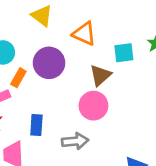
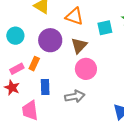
brown triangle: (100, 75) -> (79, 46), moved
orange rectangle: (18, 78) -> (34, 64), moved

